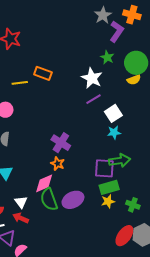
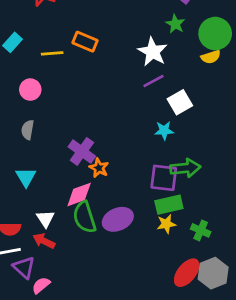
cyan star: (114, 132) -> (164, 130), moved
purple cross: (61, 143) -> (82, 151), moved

